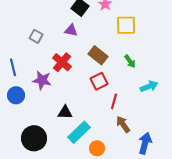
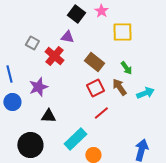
red cross: (62, 62) -> (54, 56), moved
purple star: (42, 80) -> (38, 87), turned -30
red line: (114, 101) -> (101, 113), moved, turned 35
black triangle: (65, 112) -> (48, 116), moved
brown arrow: (123, 124) -> (119, 87), moved

